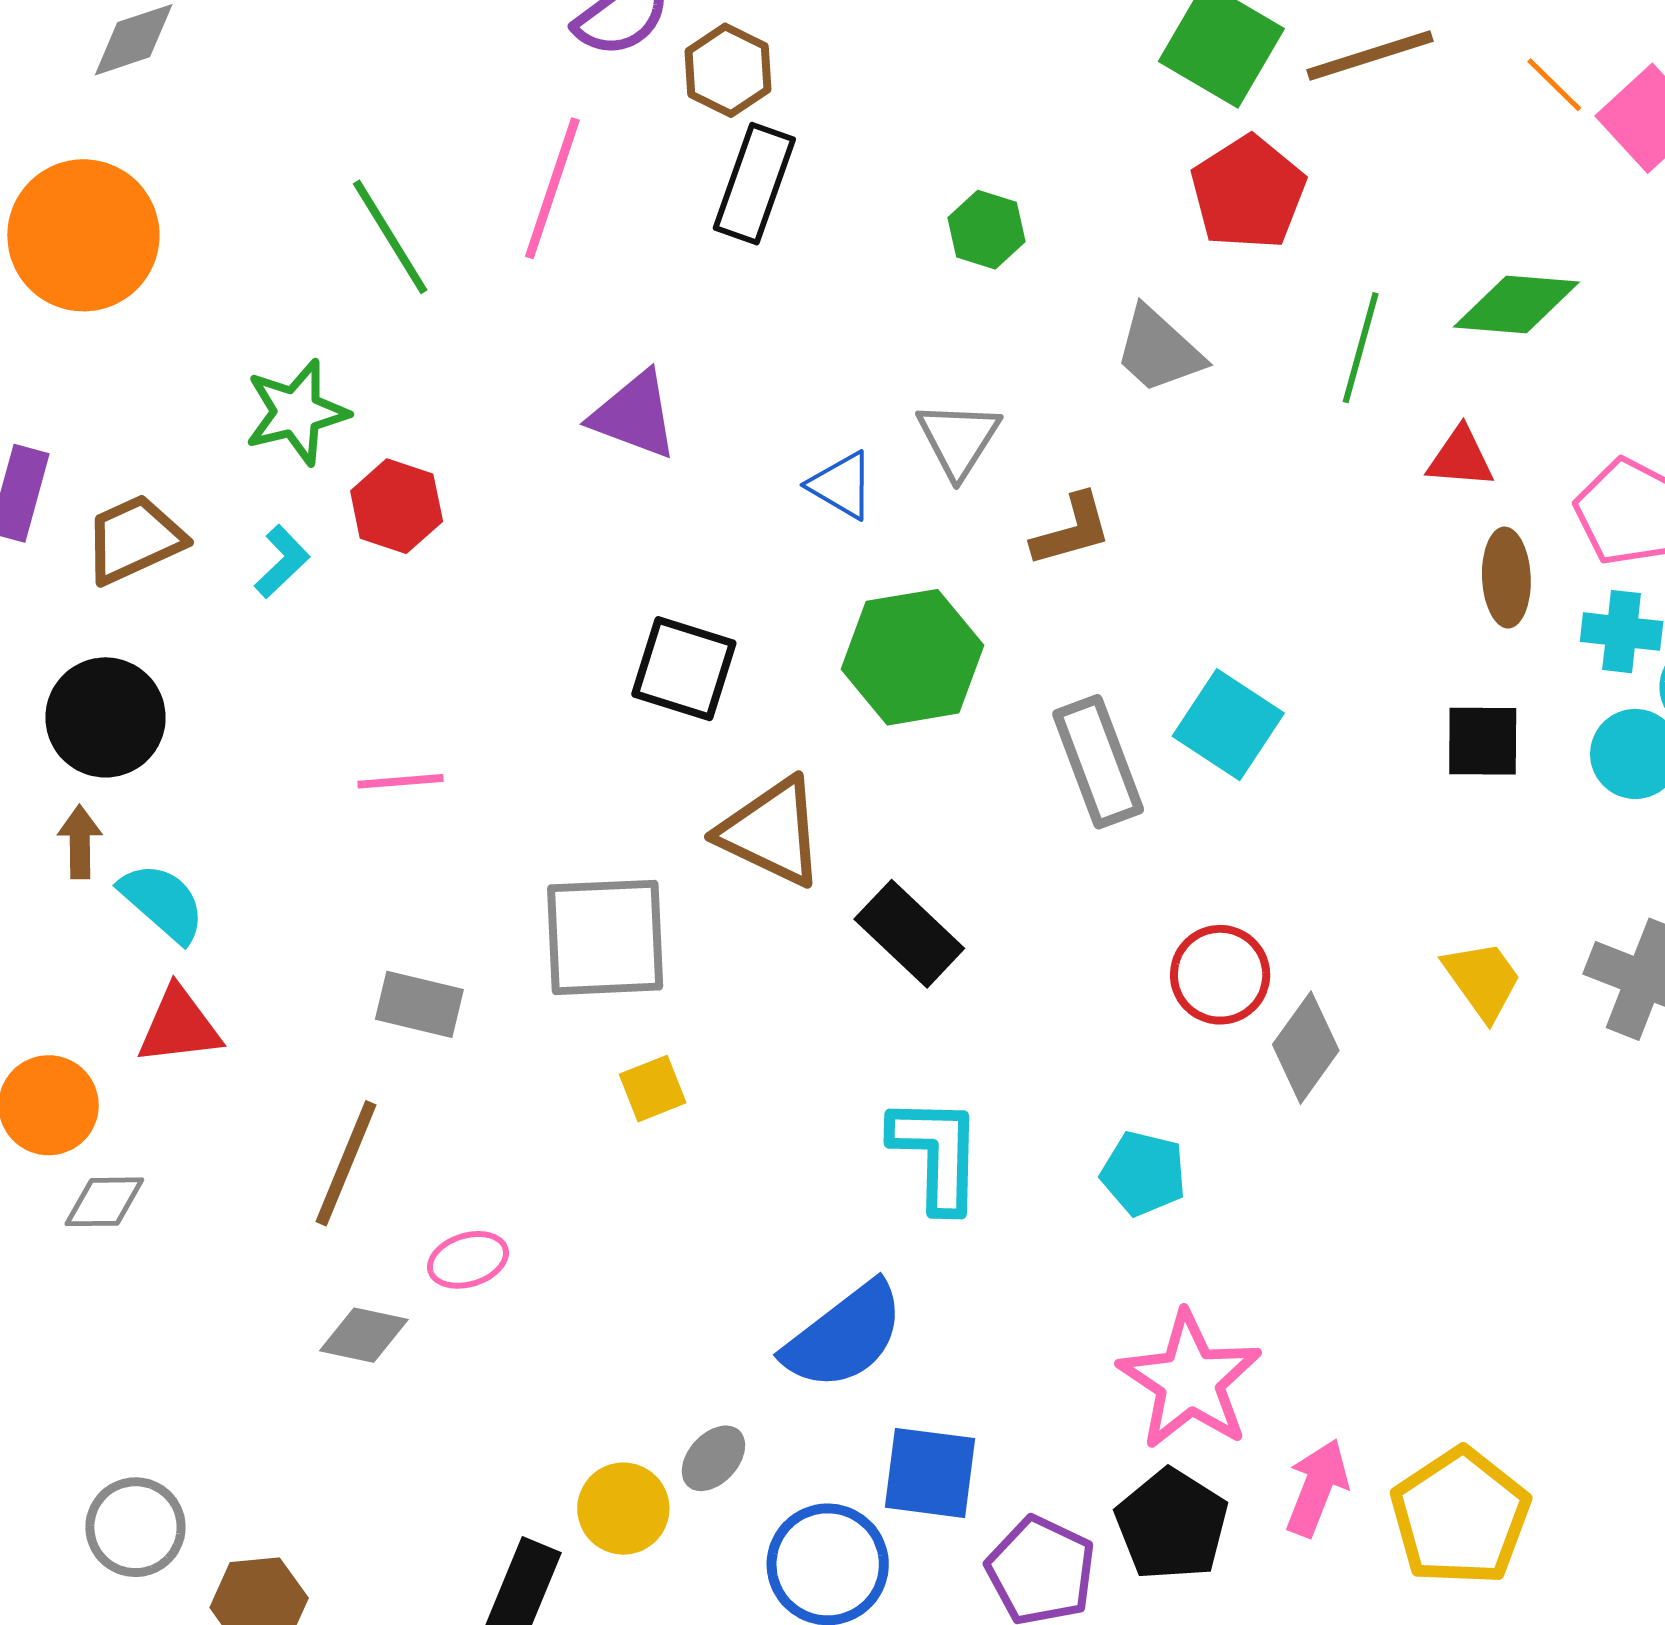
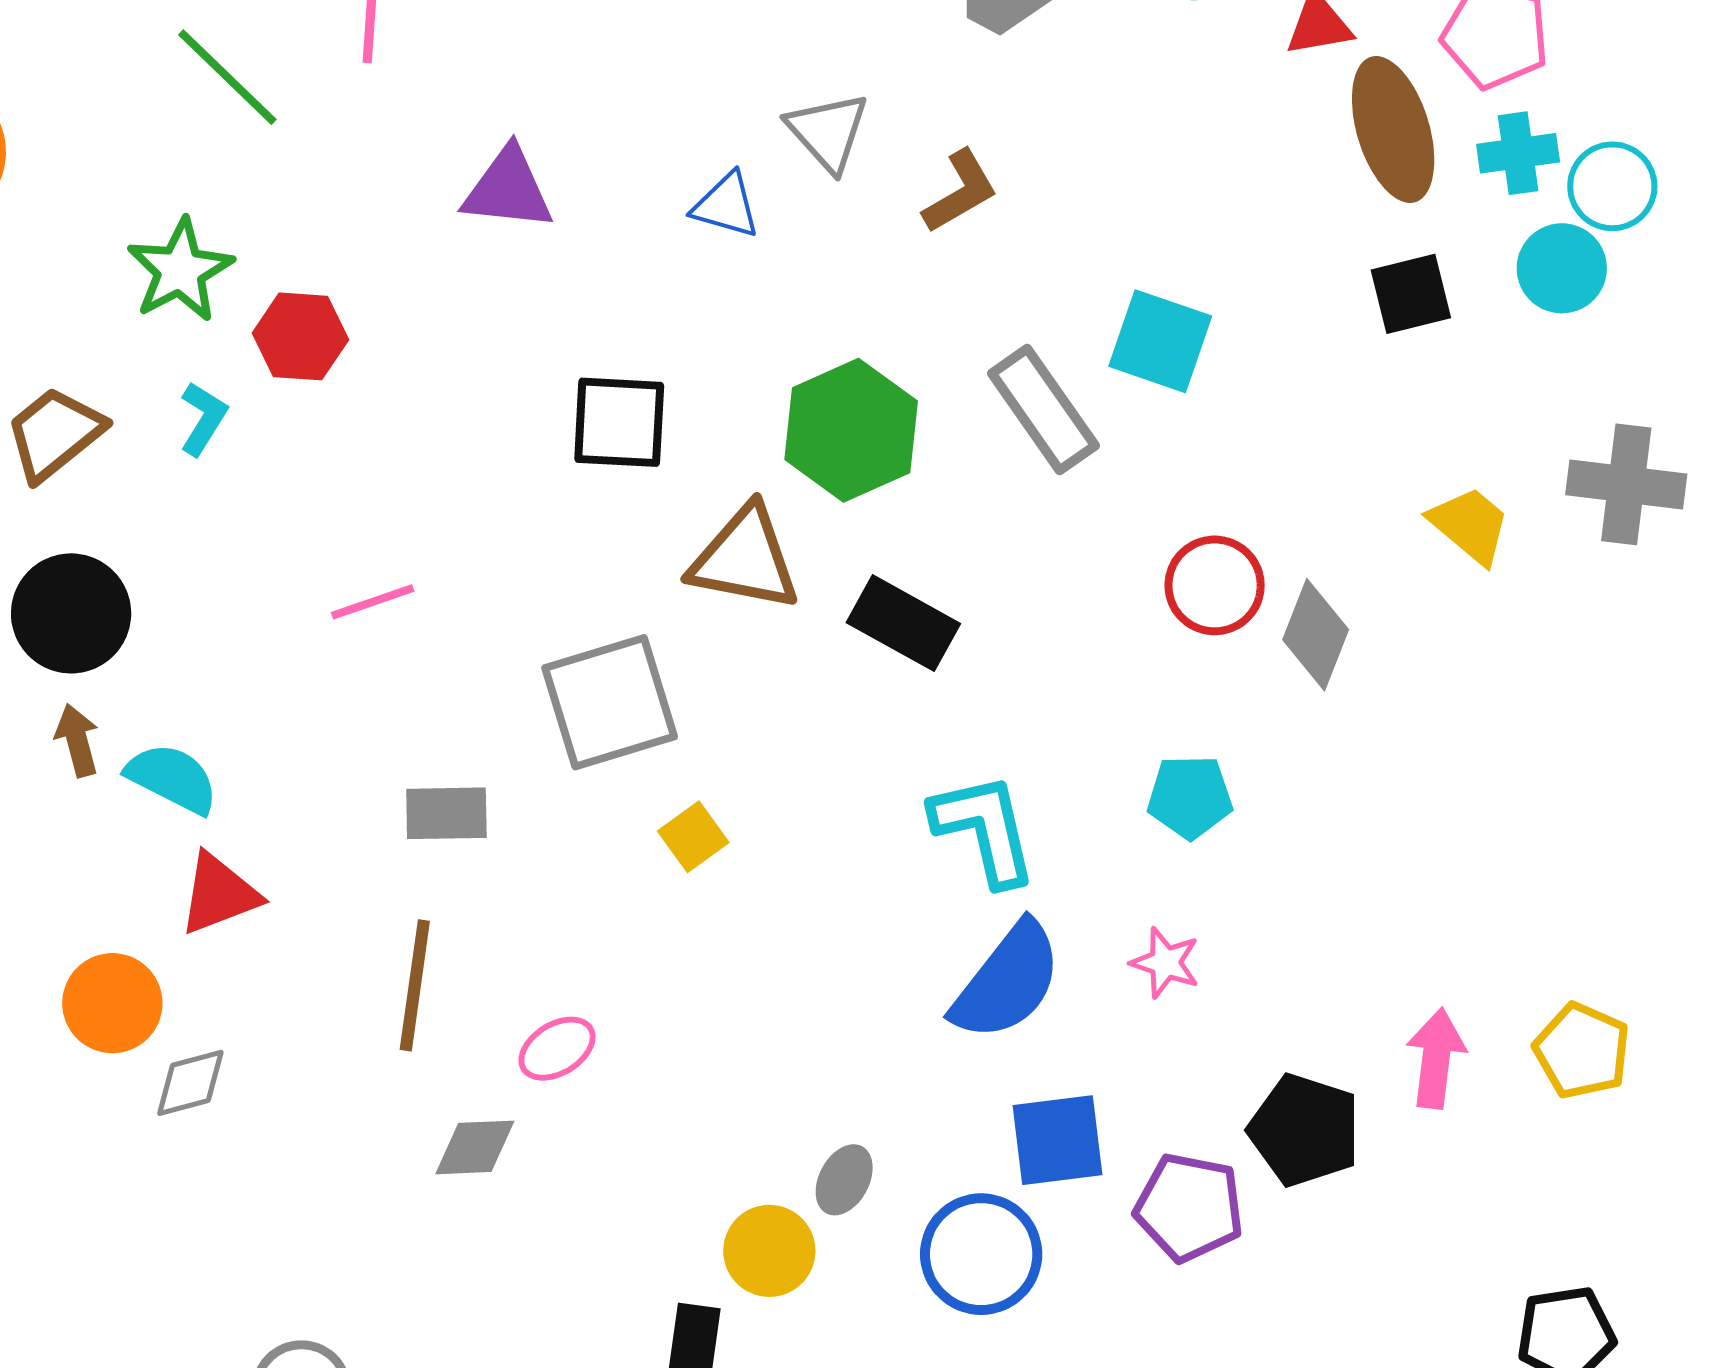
brown ellipse: (1506, 578) -> (1393, 130), size x1.5
green hexagon: (913, 657) -> (851, 430), moved
blue semicircle: (844, 1336) -> (1007, 981), moved
pink star: (1190, 1381) -> (1165, 963), moved, size x0.5
yellow pentagon: (1460, 1517) -> (1582, 1051), size x0.7

